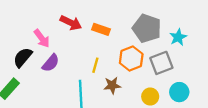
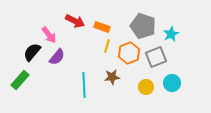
yellow line: (95, 65) -> (107, 46), moved

